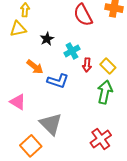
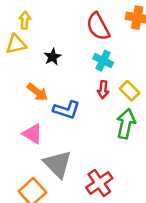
cyan cross: (72, 51) -> (103, 61), moved, turned -35
pink triangle: (18, 102) -> (32, 134), moved
red cross: (101, 139) -> (99, 183), moved

